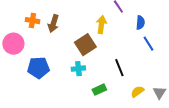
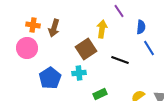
pink circle: (13, 44) -> (27, 48), moved
blue pentagon: (38, 68) -> (50, 78), moved, turned -30
black line: (119, 68) -> (120, 60), moved, turned -48

